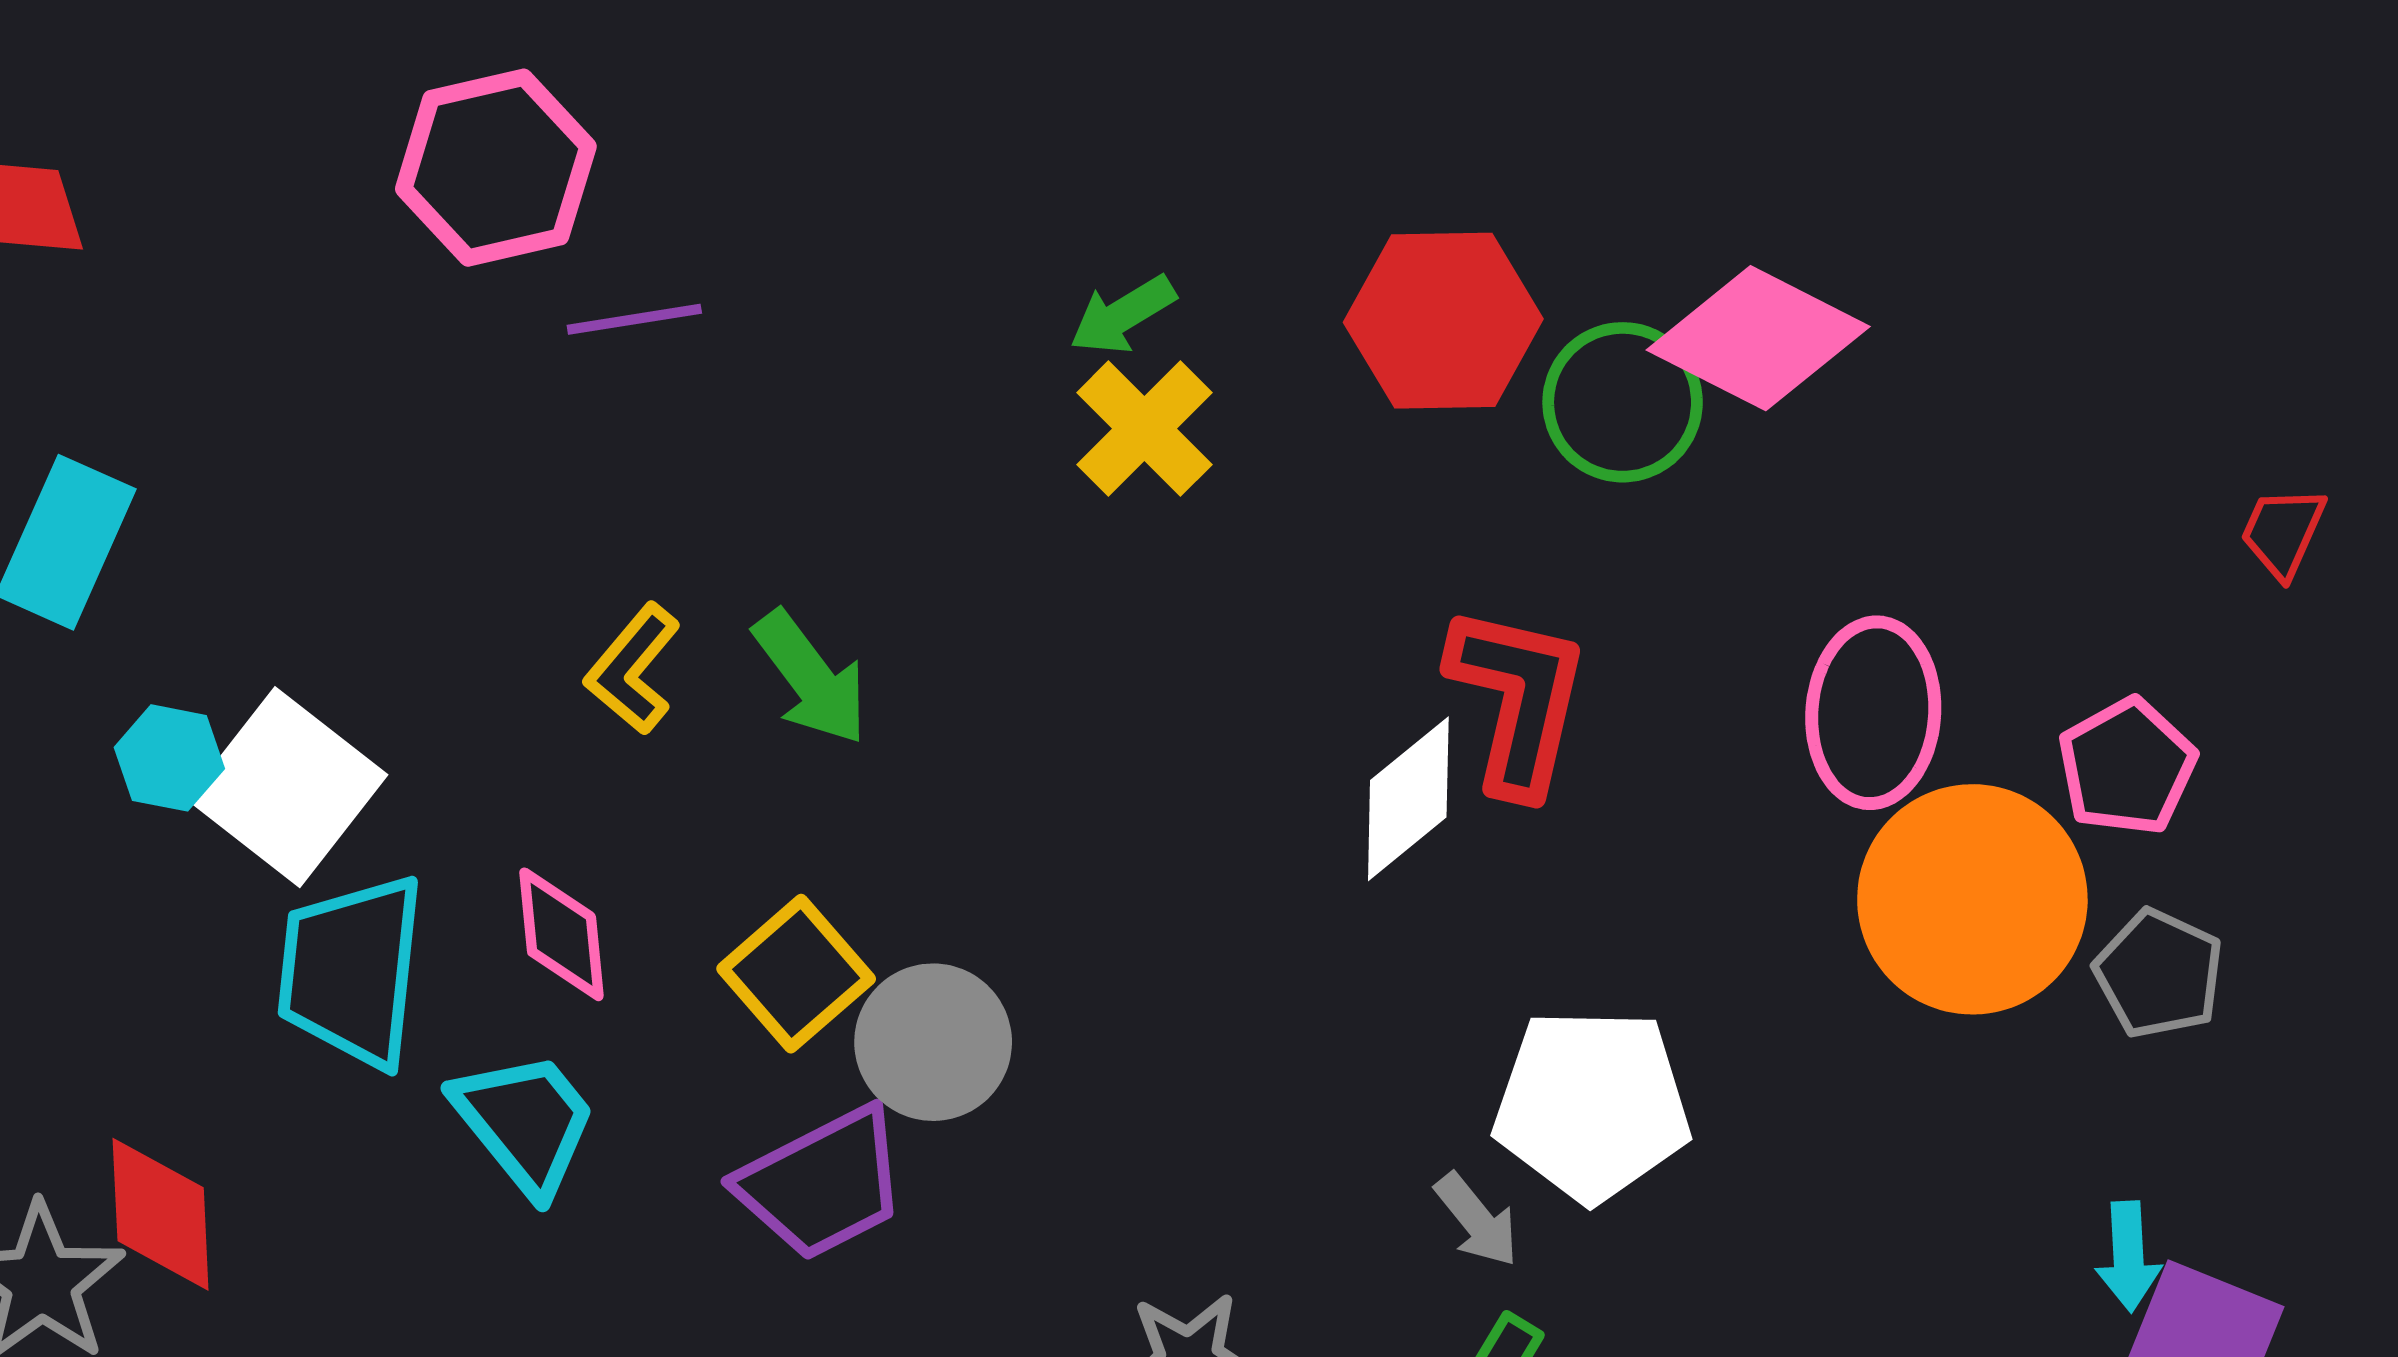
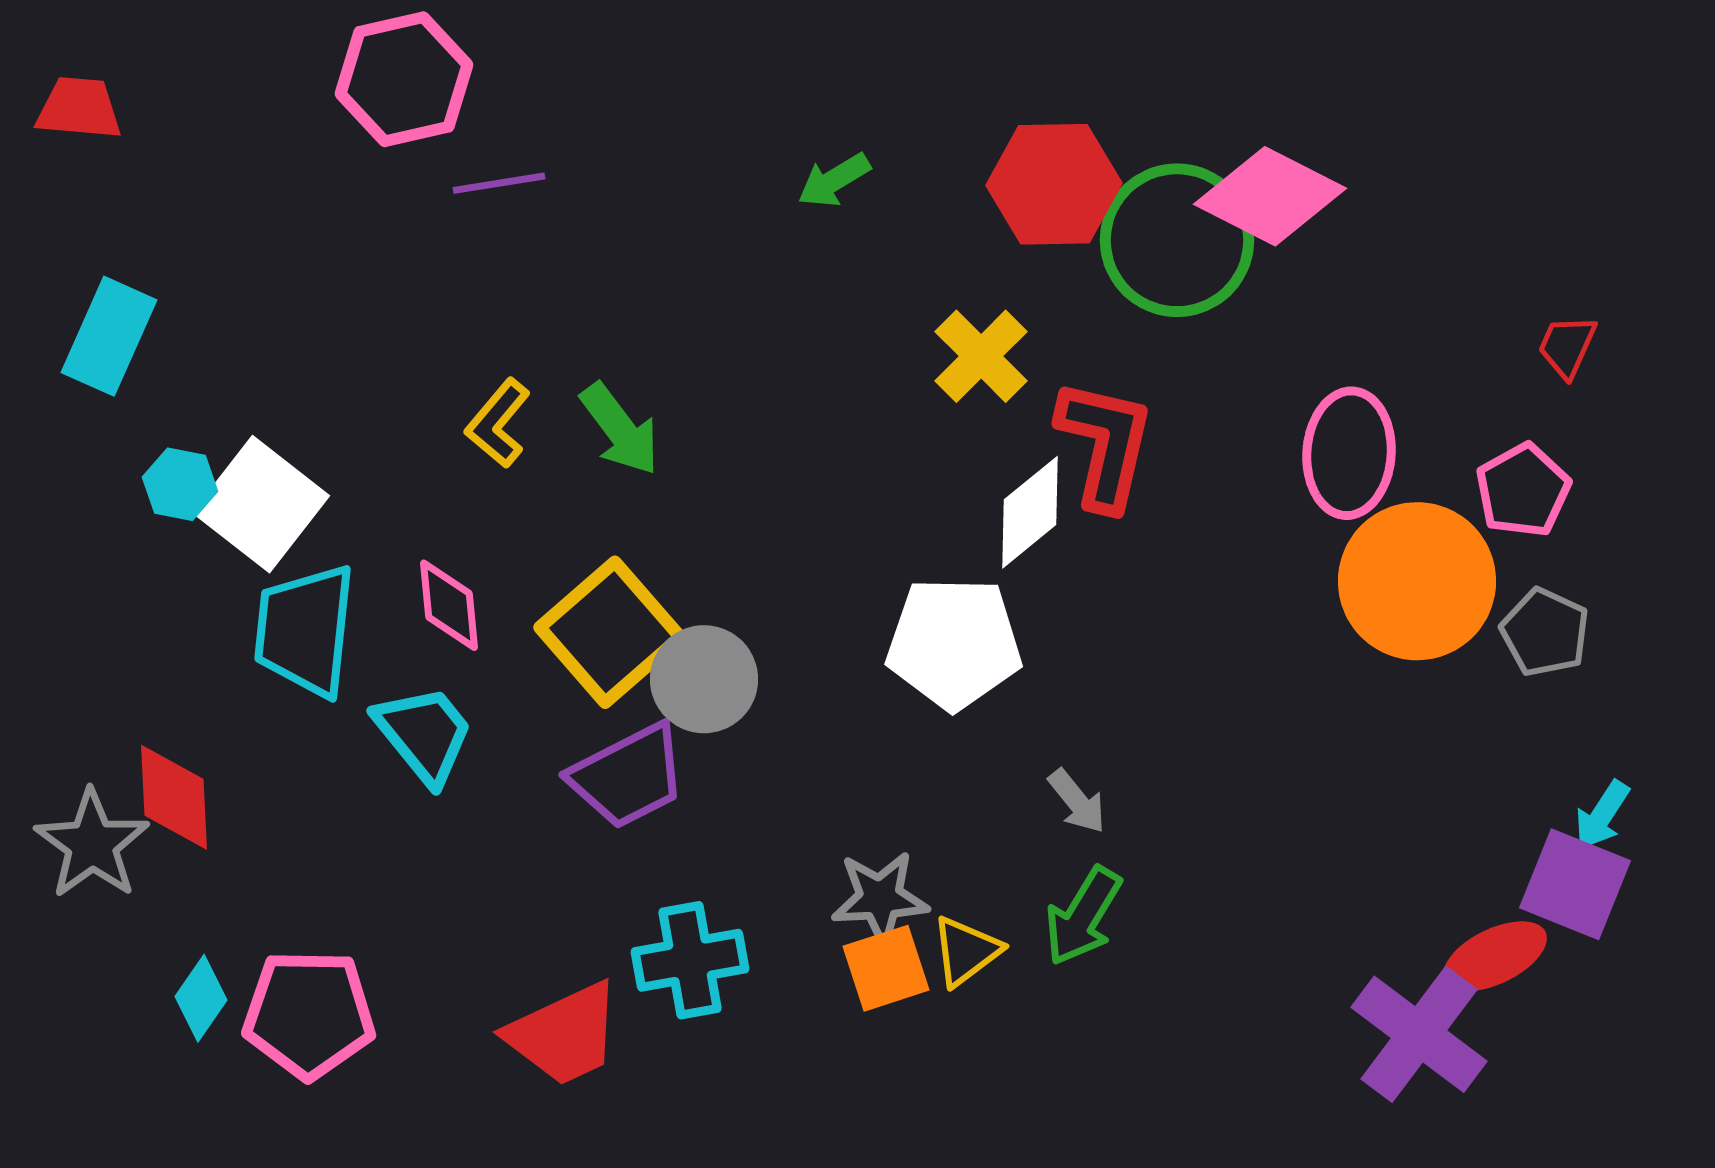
green circle: (1623, 402) -> (1177, 240), size x1.4
yellow cross: (1144, 429) -> (981, 356), moved
red trapezoid: (2283, 532) -> (1567, 346), moved
yellow square: (796, 974) -> (610, 632), size x1.4
white pentagon: (1592, 1105) -> (954, 643), moved
cyan arrow: (2128, 1256) -> (1602, 815), moved, turned 36

